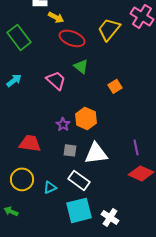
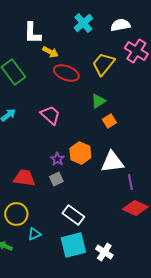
green triangle: (81, 66) -> (98, 101), moved, turned 49
gray square: (70, 150) -> (56, 179), moved, turned -32
white triangle: (96, 153) -> (112, 162), moved
cyan triangle: (50, 187) -> (34, 234), moved

